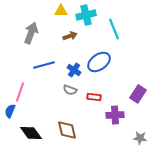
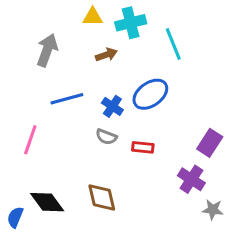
blue semicircle: (10, 111) -> (15, 217), moved
purple cross: (115, 115) -> (191, 179), moved, turned 36

